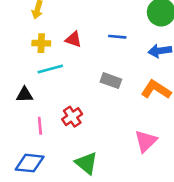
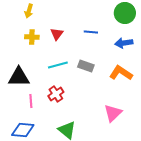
red triangle: (73, 39) -> (57, 34), turned 48
cyan line: (50, 69) -> (58, 65), moved
black triangle: (24, 95) -> (19, 77), size x1.6

